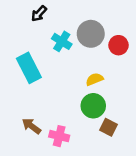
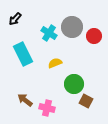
black arrow: (39, 14) -> (15, 19), moved
yellow semicircle: (95, 79) -> (55, 63), moved

